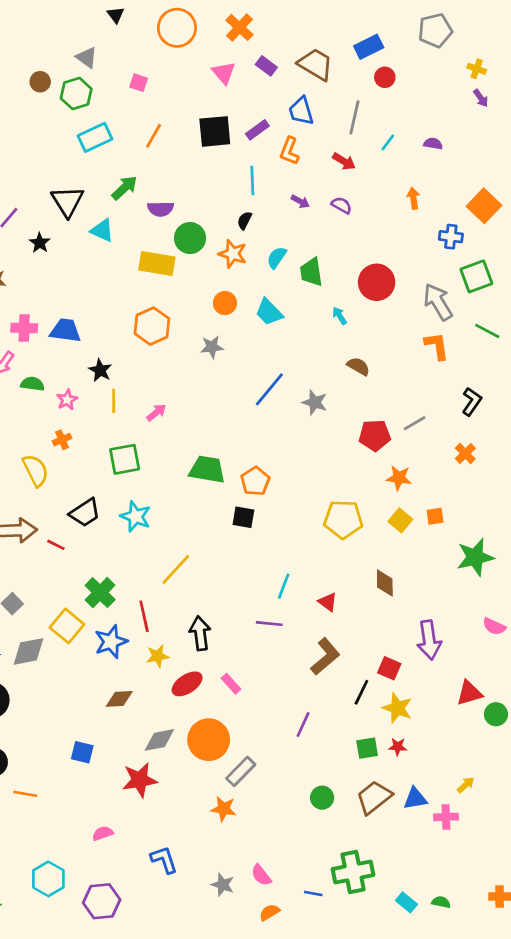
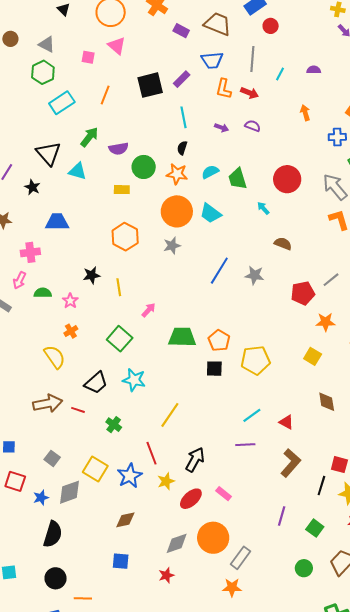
pink triangle: (224, 73) -> (117, 46), moved
brown circle: (40, 82) -> (10, 39), moved
blue trapezoid: (301, 111) -> (212, 60), turned -70
orange L-shape: (289, 151) -> (224, 89), moved
cyan semicircle: (277, 258) -> (210, 172), turned 36
yellow rectangle: (157, 263) -> (122, 190), size x0.6
orange circle: (225, 303) -> (177, 211), size x1.8
blue trapezoid: (65, 330) -> (57, 222), moved
black star: (100, 370) -> (92, 275), turned -30
yellow line: (114, 401) -> (119, 287), moved
pink arrow: (156, 413) -> (149, 310), moved
green square: (125, 459) -> (120, 339), turned -30
yellow pentagon: (343, 519) -> (255, 360), moved
yellow square: (400, 520) -> (313, 356), moved
cyan line: (284, 586) -> (252, 415), turned 42
green cross: (100, 593) -> (114, 425), moved, size x0.7
black arrow: (200, 633) -> (195, 460), turned 45
brown diamond: (119, 699) -> (125, 520), moved
green square: (367, 748) -> (315, 528), moved, turned -36
red star: (140, 780) -> (166, 575), size x0.6

